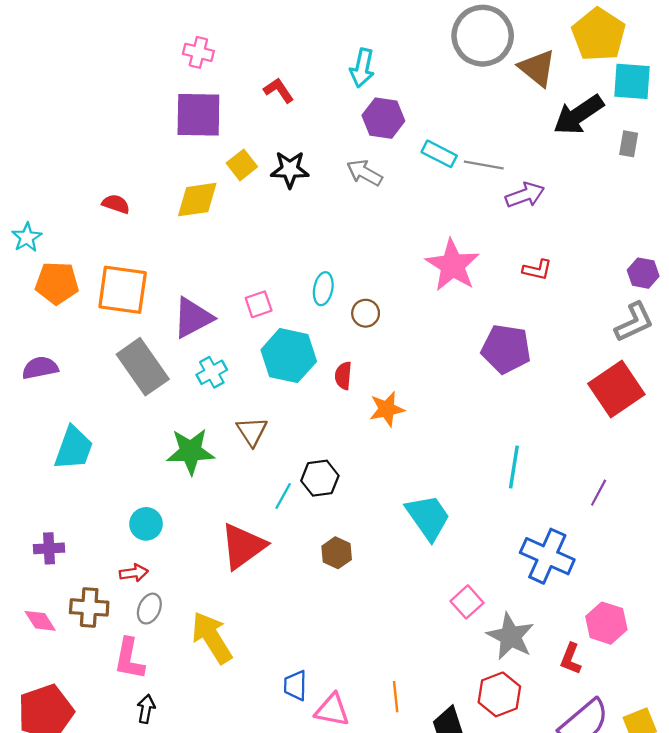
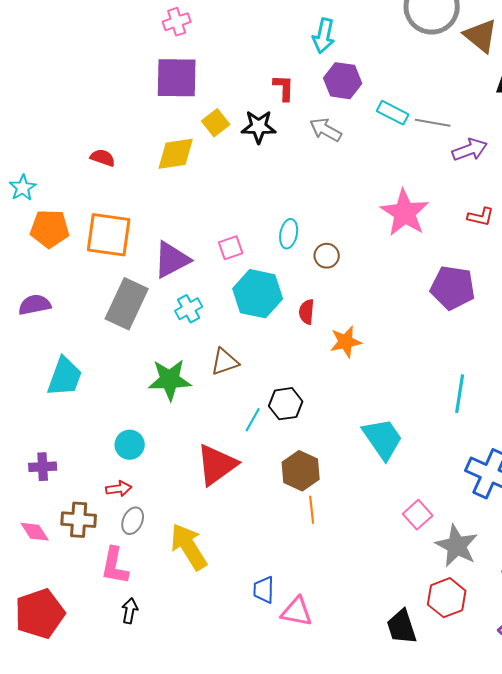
pink cross: (198, 52) -> (177, 22), turned -32
red L-shape: (279, 90) -> (284, 88), moved, turned 36
gray rectangle: (143, 367) -> (127, 304), turned 60
brown triangle: (252, 431) -> (225, 362), turned 44
brown hexagon: (337, 553) -> (301, 471), size x1.4
orange line: (396, 697) -> (312, 510), moved

